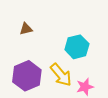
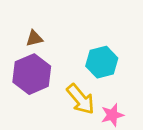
purple hexagon: (27, 76) -> (32, 74), moved

